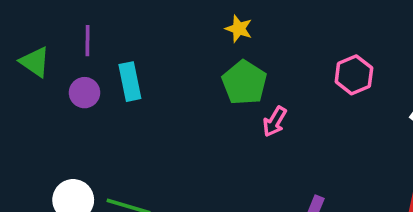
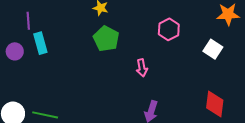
purple line: (88, 41) -> (28, 21), moved
pink arrow: (275, 122) -> (142, 68), moved, turned -36

